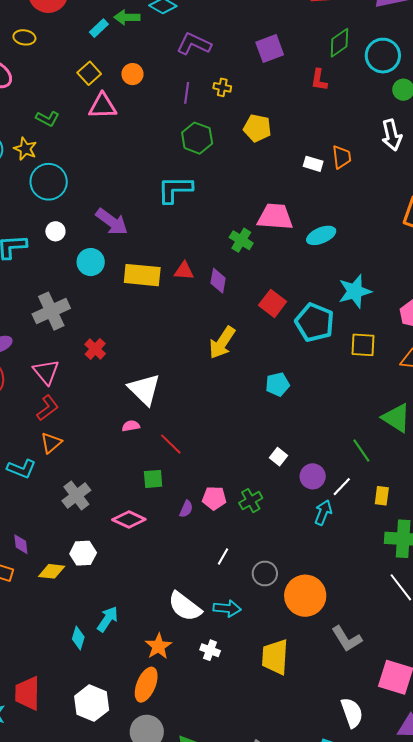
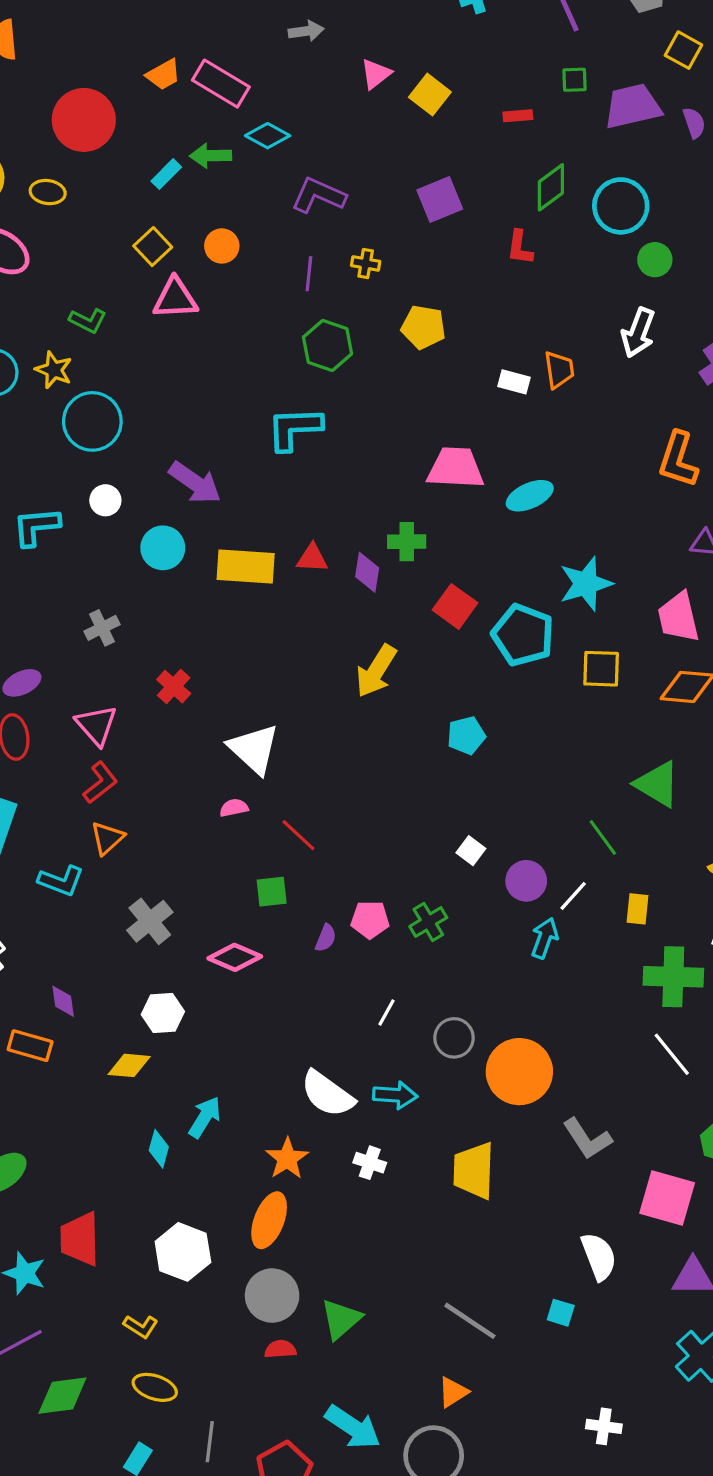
white arrow: (392, 135) -> (638, 333), turned 36
green cross: (241, 240) -> (407, 542), moved, turned -30
gray cross: (51, 311) -> (102, 628), size x0.6
yellow diamond: (52, 571) -> (129, 1065), moved

